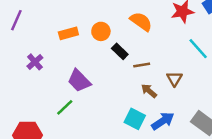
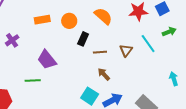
black rectangle: (120, 51) -> (83, 39), turned 64
brown triangle: (174, 79) -> (126, 50), moved
green line: (65, 107) -> (33, 81), turned 35

